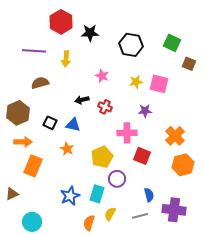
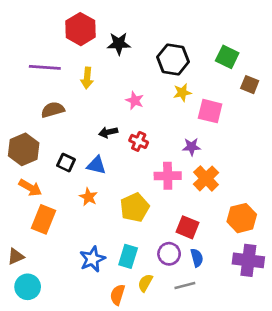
yellow star: (136, 82) -> (182, 93), moved
orange cross: (175, 136) -> (206, 178), moved
orange arrow: (23, 142) -> (30, 188), turned 30
red square: (142, 156) -> (188, 227), moved
purple circle: (117, 179) -> (169, 254), moved
purple cross: (174, 210) -> (248, 260), moved
cyan circle: (32, 222) -> (28, 287), moved

